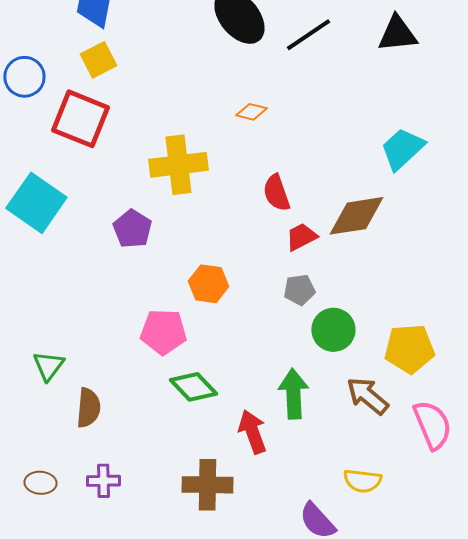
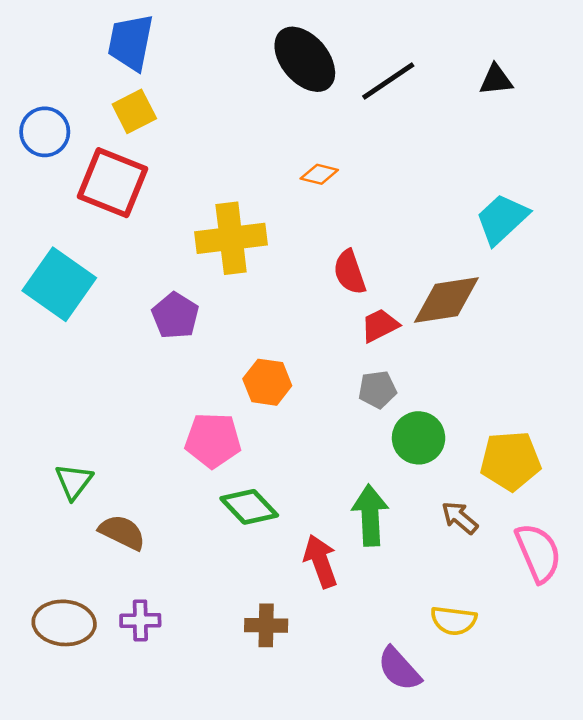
black triangle: (397, 34) -> (496, 80), size x0.7
brown arrow: (367, 396) -> (460, 518), size x0.7
brown semicircle: (88, 408) -> (122, 532), turned -69
brown ellipse: (40, 483) -> (64, 623), size x1.6
brown cross: (207, 485) -> (266, 625), size x0.7

